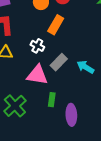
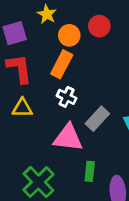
orange rectangle: (56, 25) -> (62, 64), moved

